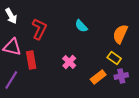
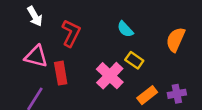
yellow rectangle: (114, 58) -> (134, 60), moved
pink cross: (69, 62) -> (110, 76), size x1.5

